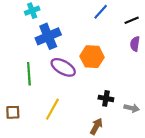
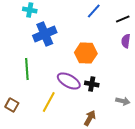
cyan cross: (32, 11) -> (30, 10), turned 32
purple ellipse: (63, 67) -> (69, 81), moved
black cross: (106, 98) -> (92, 84), moved
brown square: (13, 112) -> (12, 105), turned 32

